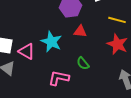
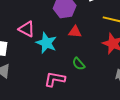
pink triangle: (27, 51) -> (27, 29), moved

